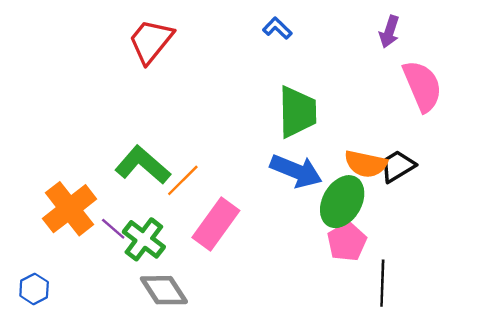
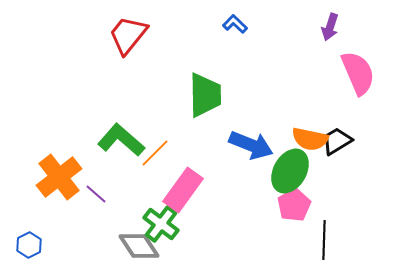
green trapezoid: (297, 112) -> (205, 95), moved
green cross: (144, 239) -> (161, 224), moved

